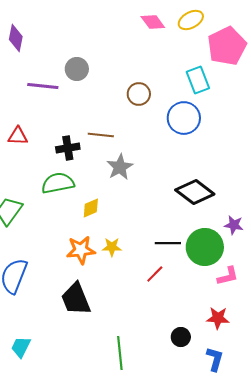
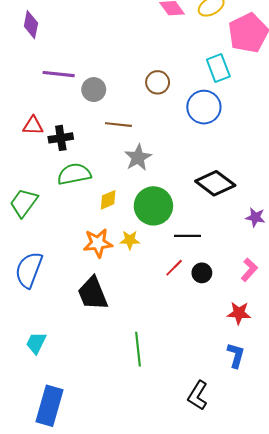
gray circle: (77, 69) -> (94, 90), moved
black cross: (68, 148) -> (61, 138), moved
green circle: (205, 247) -> (153, 206), moved
pink L-shape: (228, 276) -> (249, 270), turned -35
black circle: (181, 337) -> (202, 273), moved

